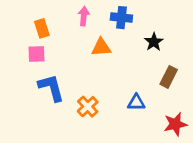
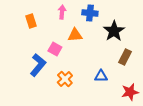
black star: (154, 42) -> (114, 31), size x1.5
pink square: (36, 54) -> (55, 49), moved, turned 32
blue L-shape: (51, 88) -> (38, 65), turned 55

